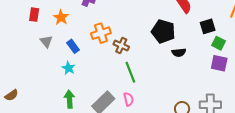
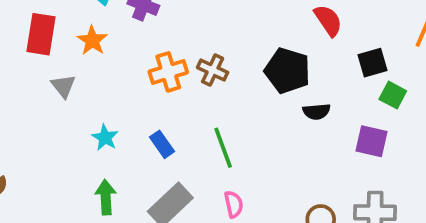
red rectangle: (34, 15) -> (41, 34), size x1.5
blue rectangle: (73, 46) -> (162, 144), moved
brown cross: (121, 46) -> (213, 70), moved
purple square: (219, 63) -> (372, 141), moved
pink semicircle: (129, 99) -> (234, 204), moved

